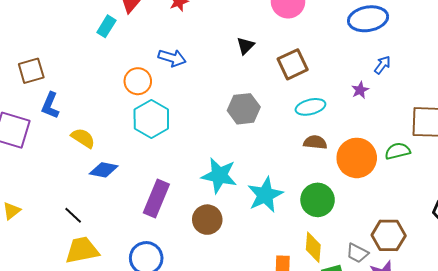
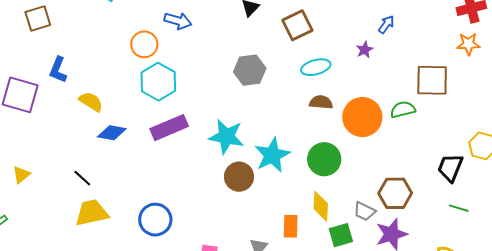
brown square: (31, 71) -> (38, 19), moved
purple rectangle: (156, 198) -> (169, 128), moved, turned 45
brown circle: (207, 220) -> (239, 177), moved

